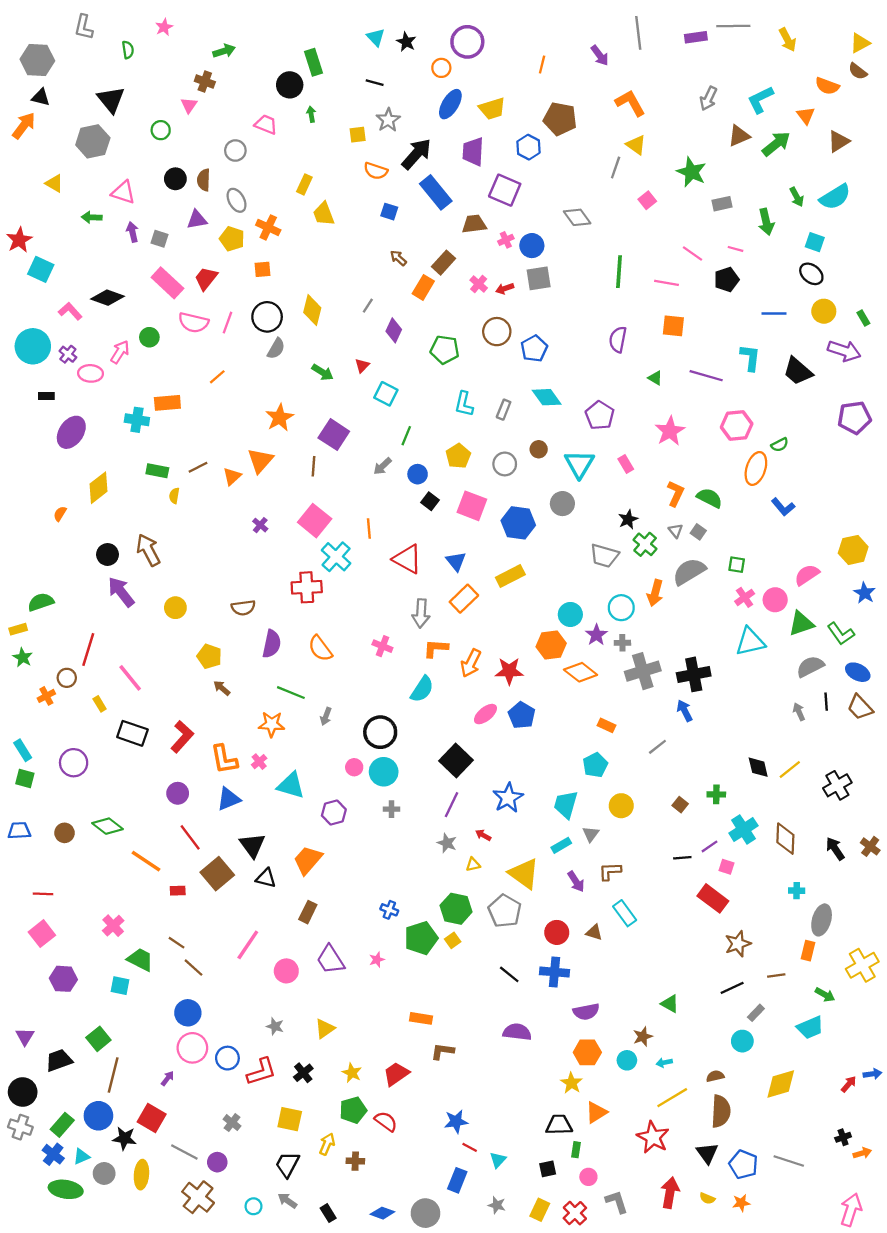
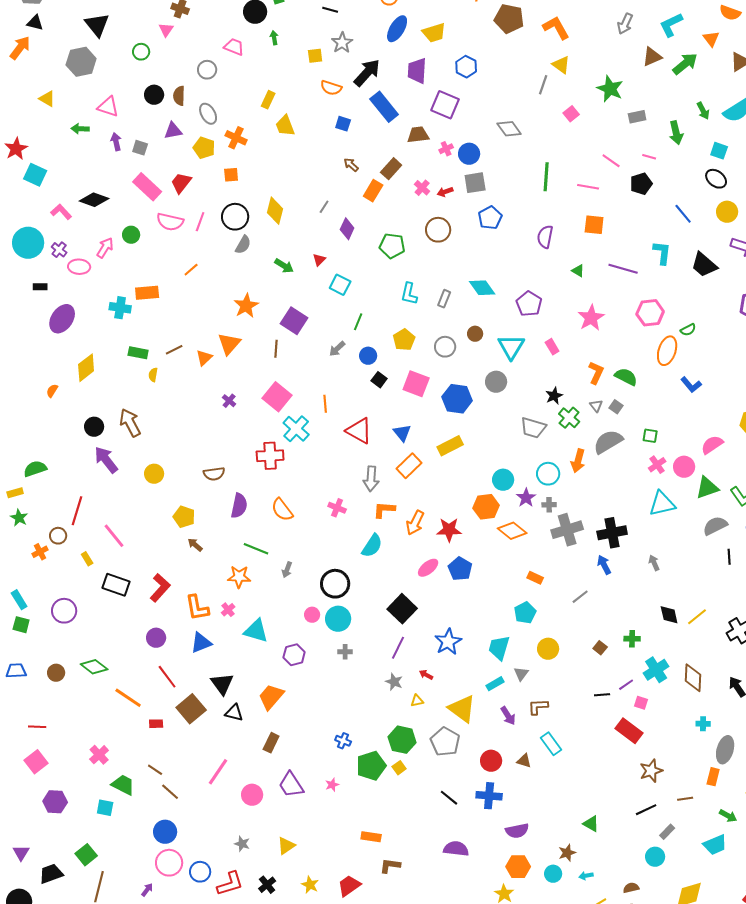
brown pentagon: (560, 119) -> (509, 19), moved
blue line: (774, 313) -> (683, 214), turned 50
blue pentagon: (534, 349) -> (490, 218), moved
gray arrow: (799, 712) -> (654, 563), moved

